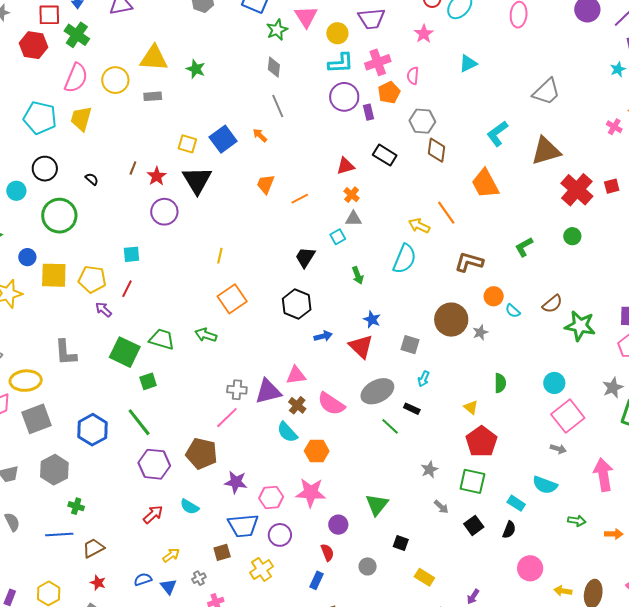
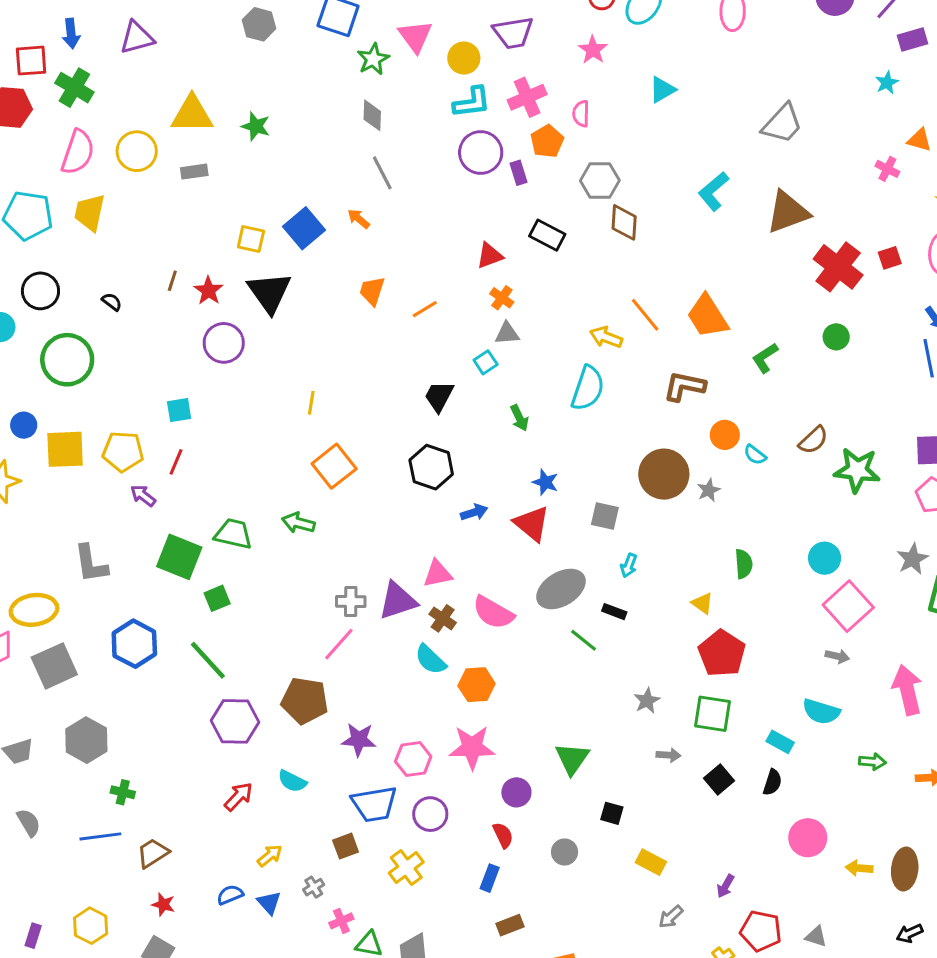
orange trapezoid: (485, 184) -> (707, 316), moved
blue hexagon: (92, 430) -> (134, 644), moved
gray arrow: (441, 507) -> (669, 755), turned -35

